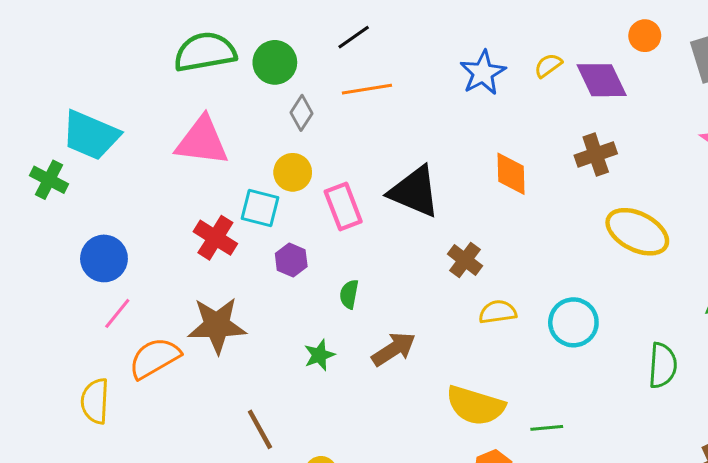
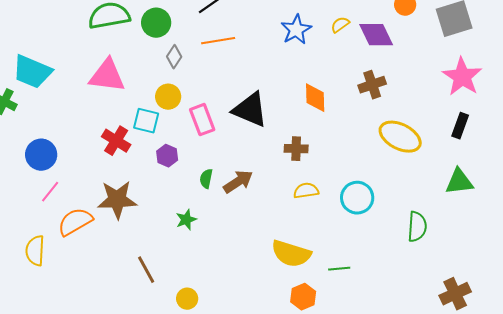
brown cross: (465, 260) -> (296, 149), moved, turned -35
brown arrow: (394, 349) -> (238, 182), moved

